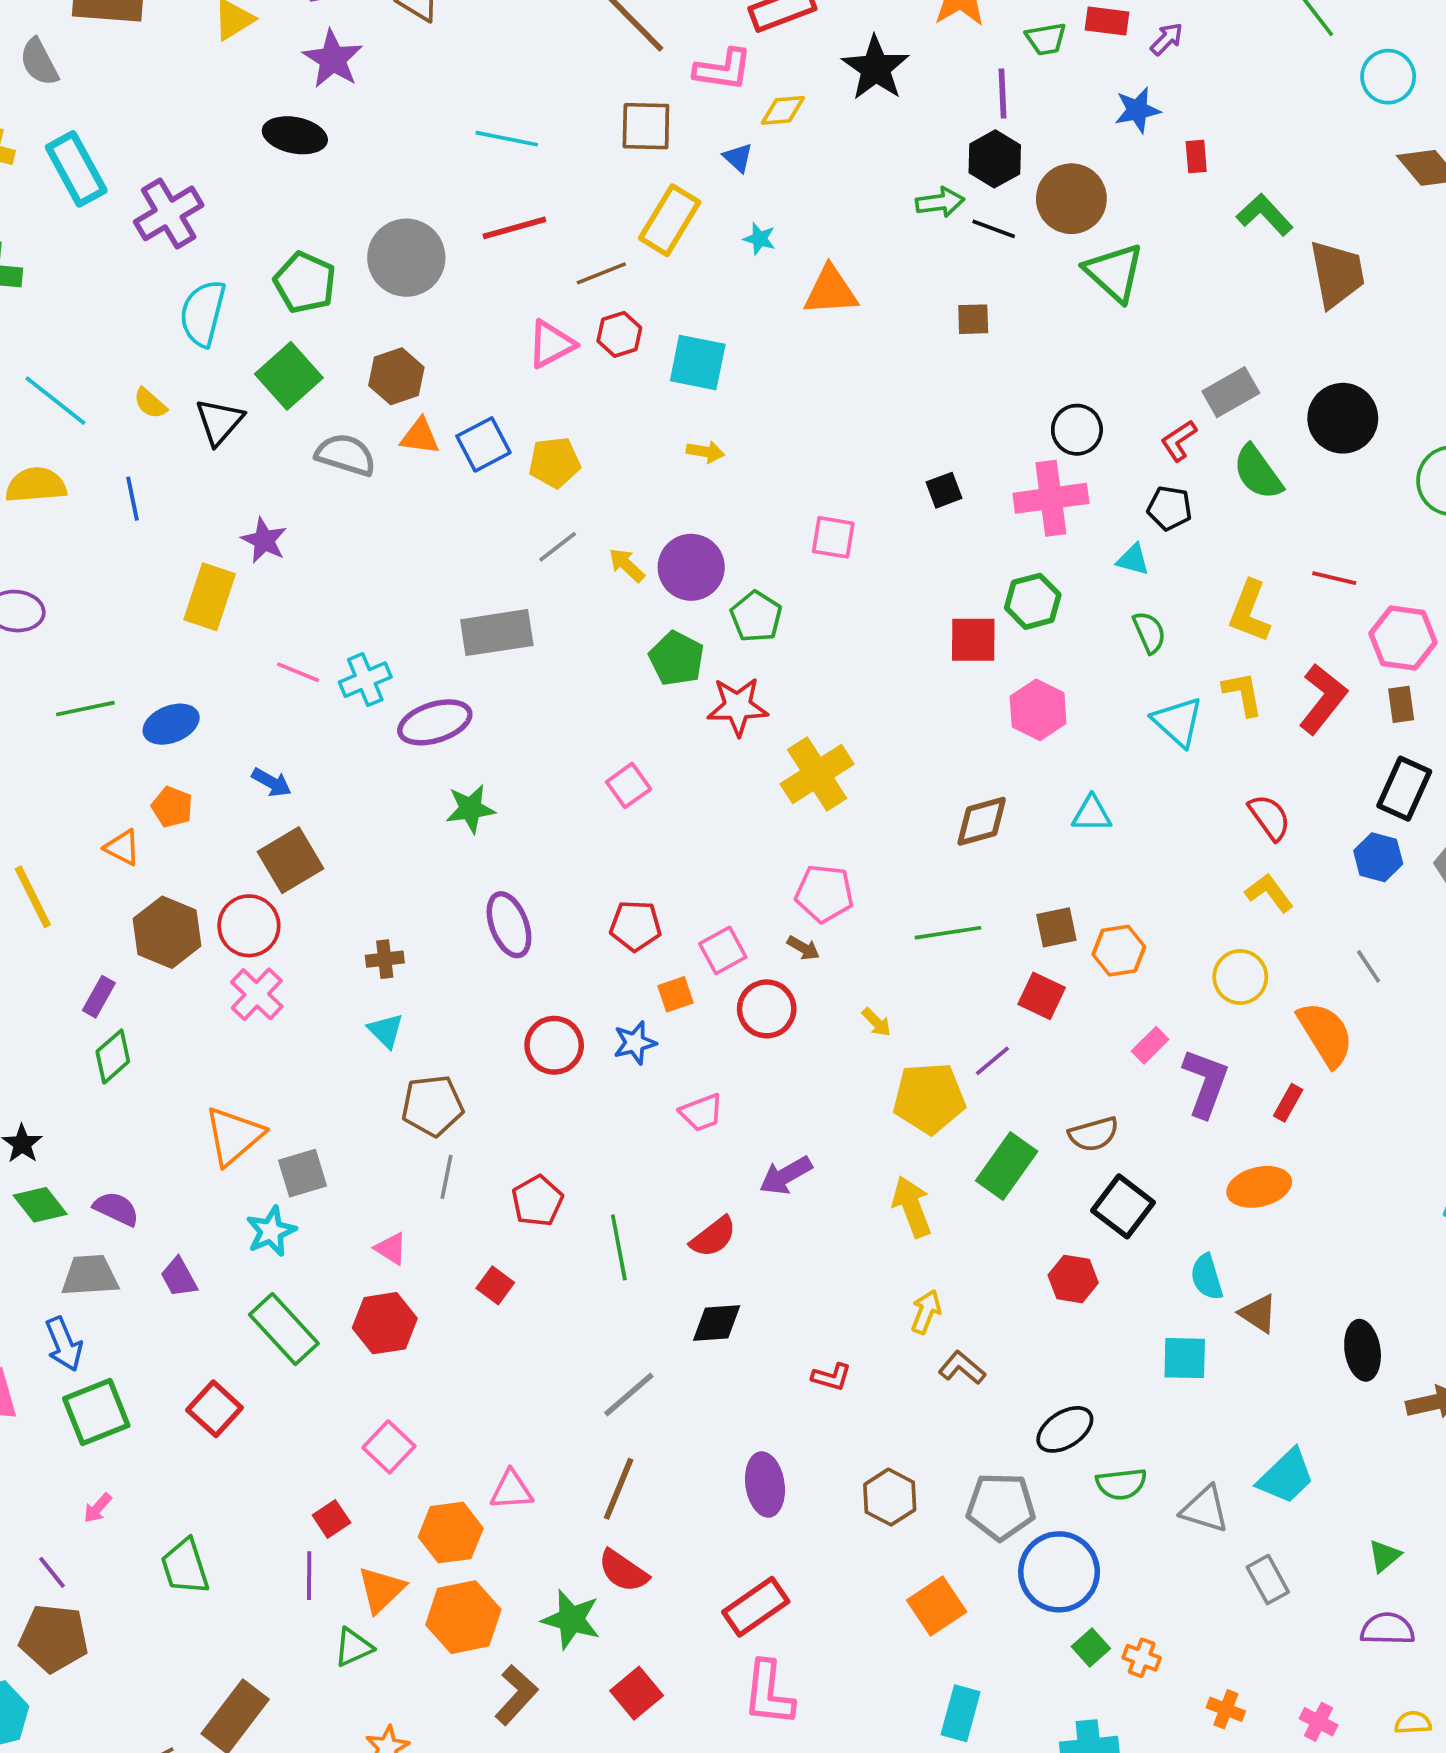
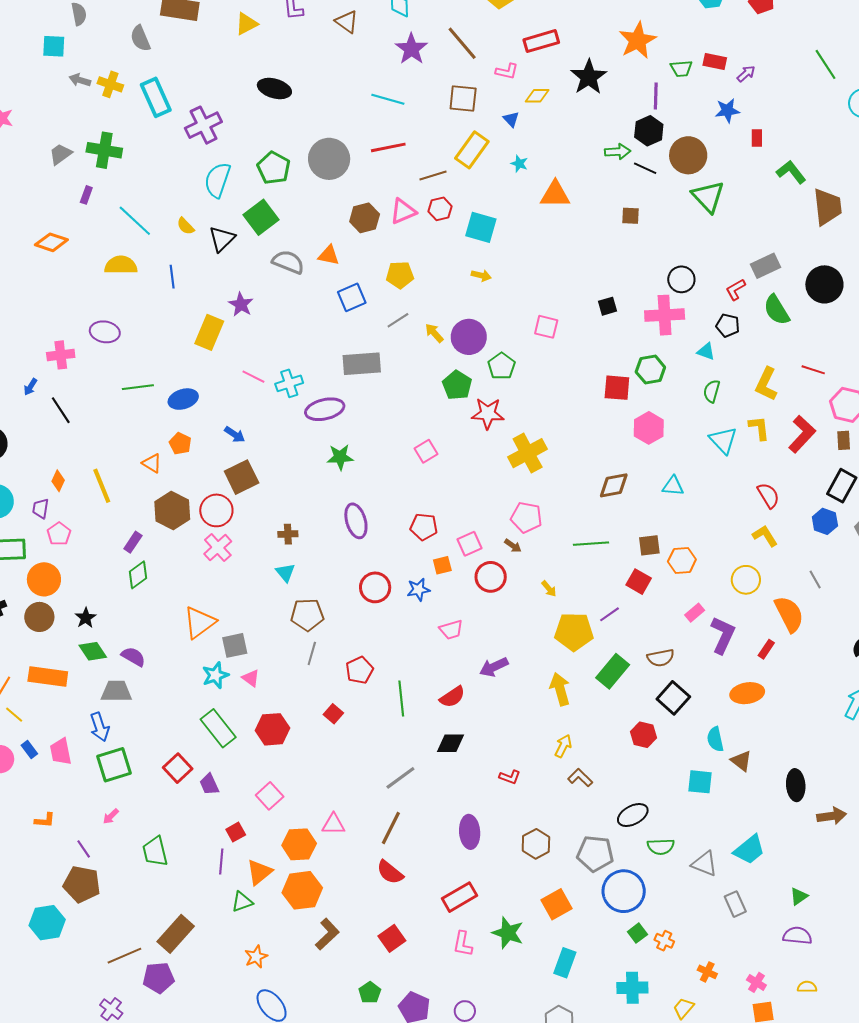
purple star: (333, 59) -> (411, 49), moved
pink L-shape: (723, 70) -> (507, 71), size x0.7
brown hexagon: (396, 376) -> (365, 218), moved
blue square: (483, 444) -> (352, 297), moved
green semicircle: (1149, 632) -> (712, 391), turned -145
pink triangle: (391, 1249) -> (251, 678), moved
purple trapezoid: (179, 1277) -> (209, 784), moved
green star: (571, 1619) -> (508, 933), moved
pink L-shape: (769, 1693) -> (463, 944), size x0.7

